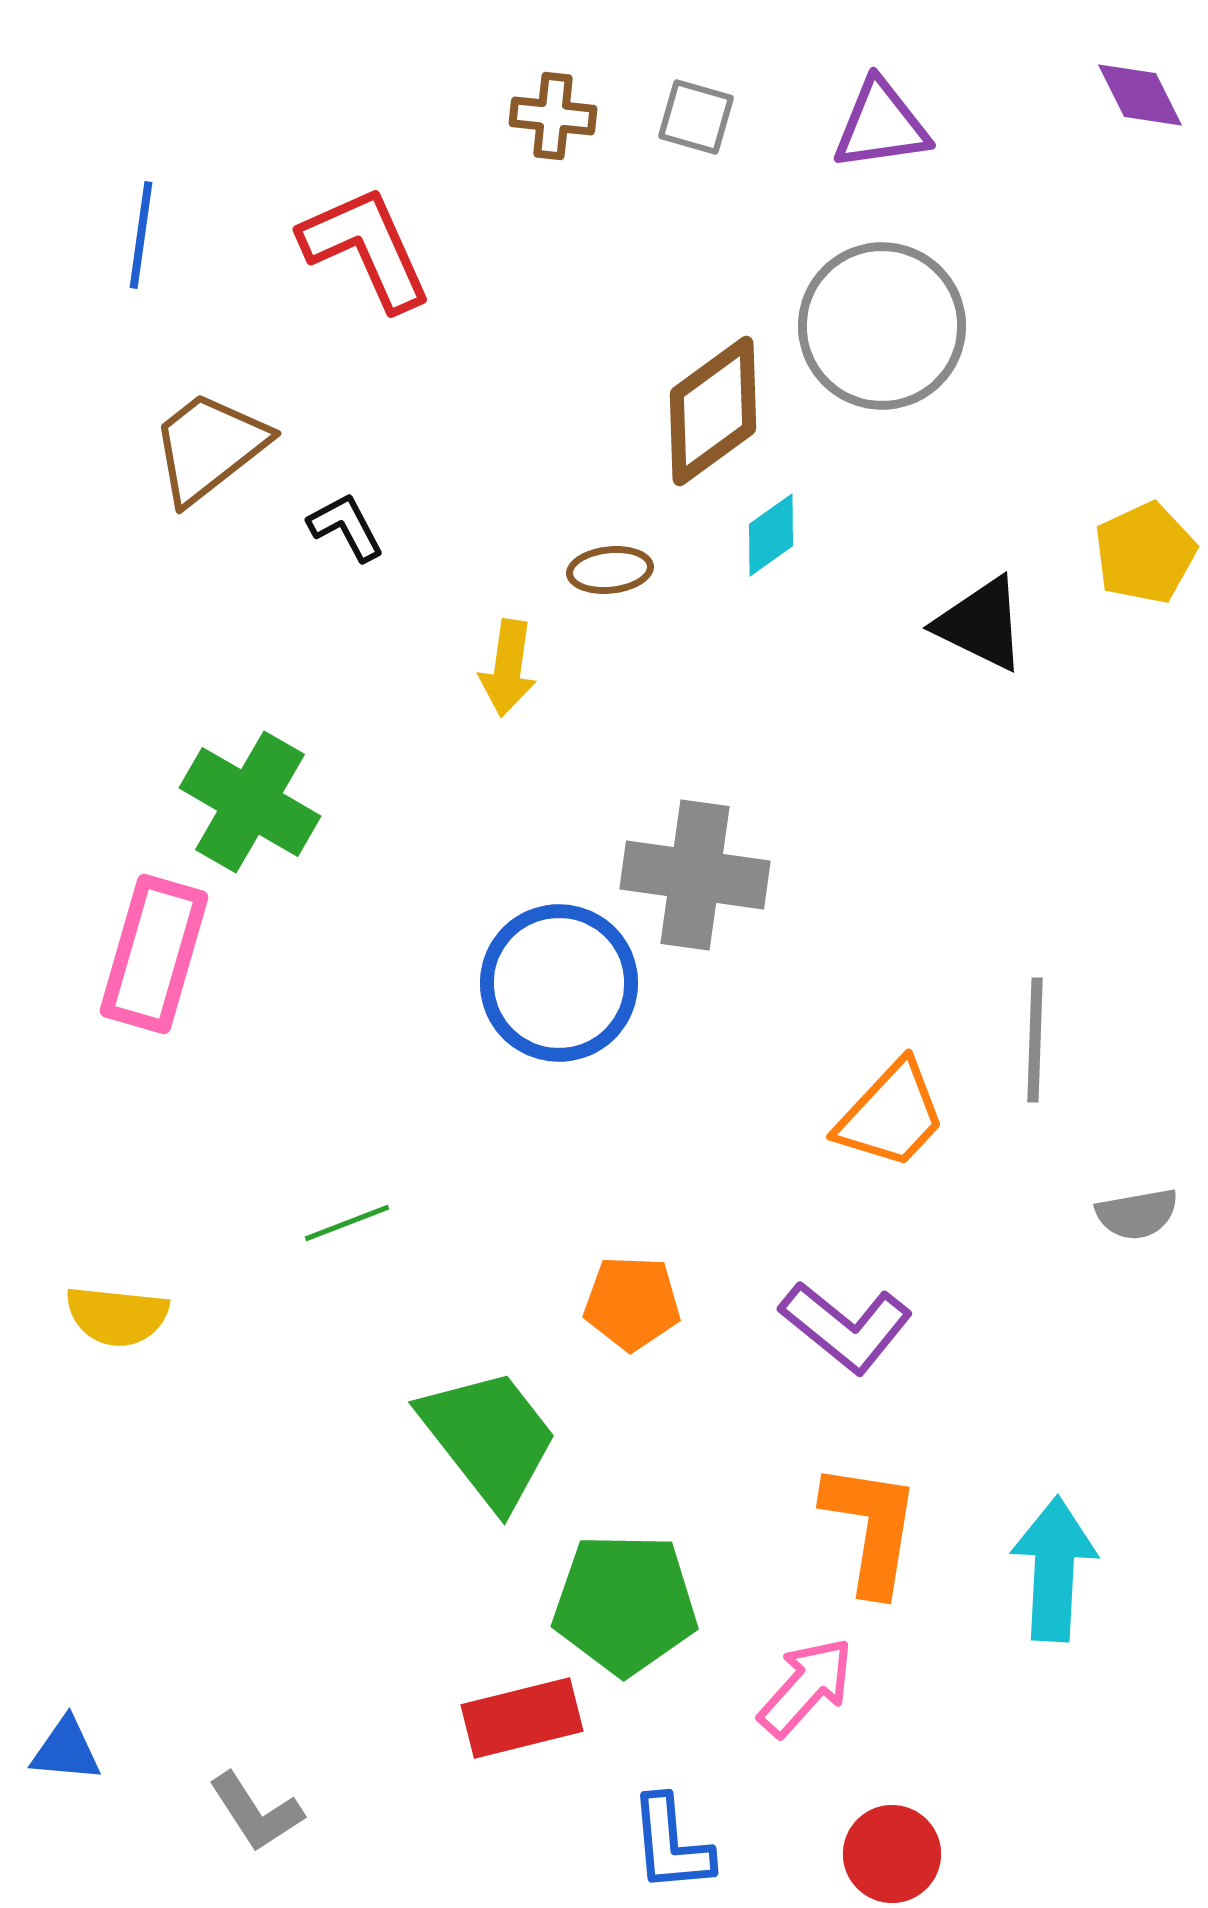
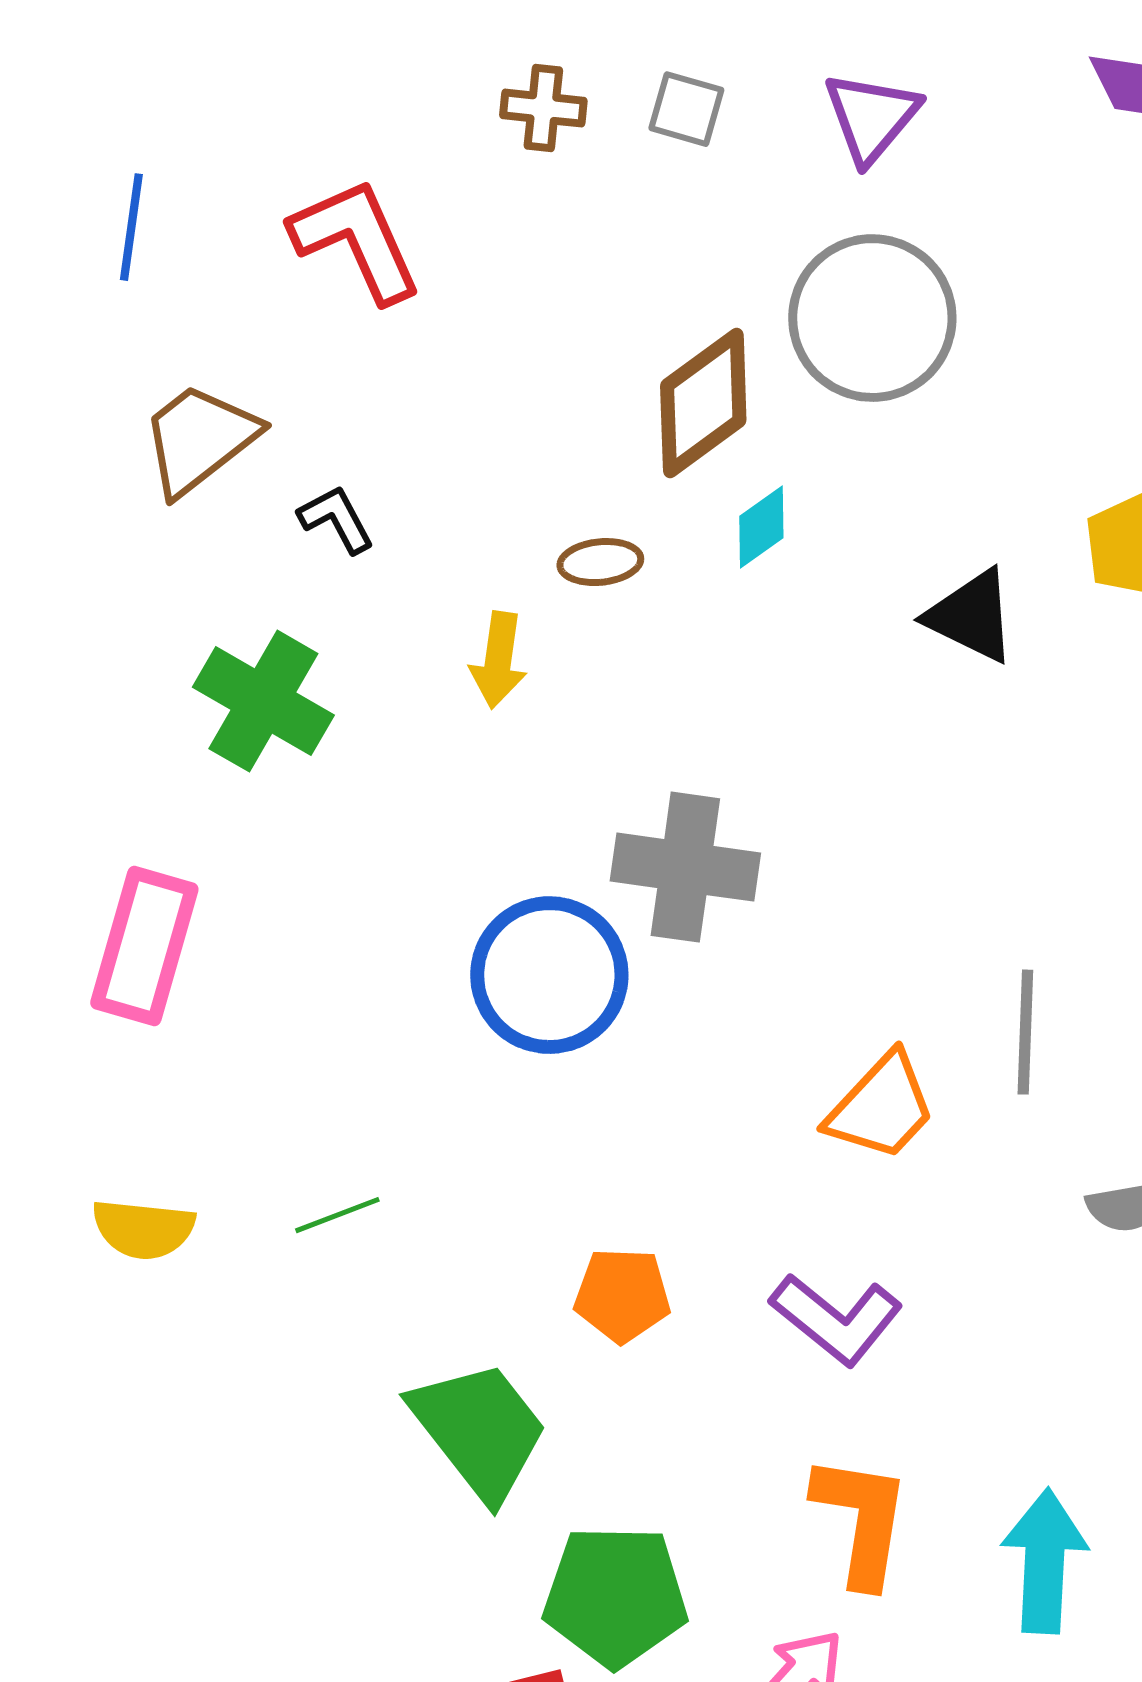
purple triangle: (881, 125) -> (871, 117), turned -42
green cross: (250, 802) -> (263, 701), moved
yellow semicircle: (117, 1316) -> (143, 1229), moved

